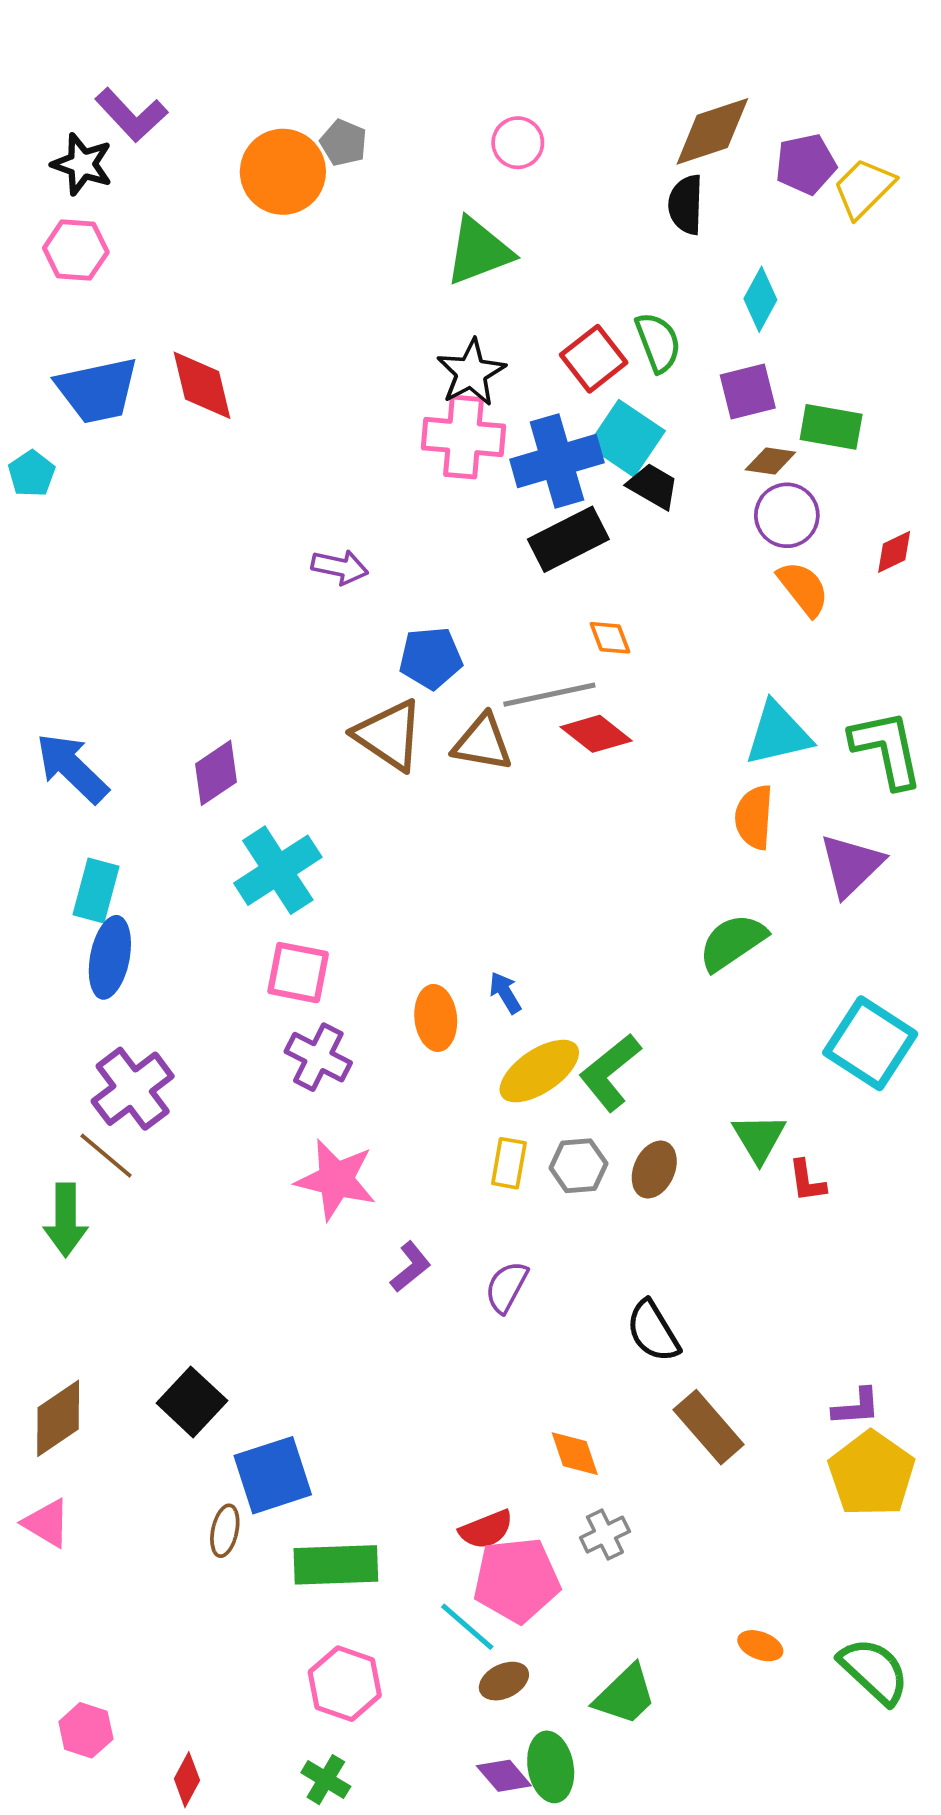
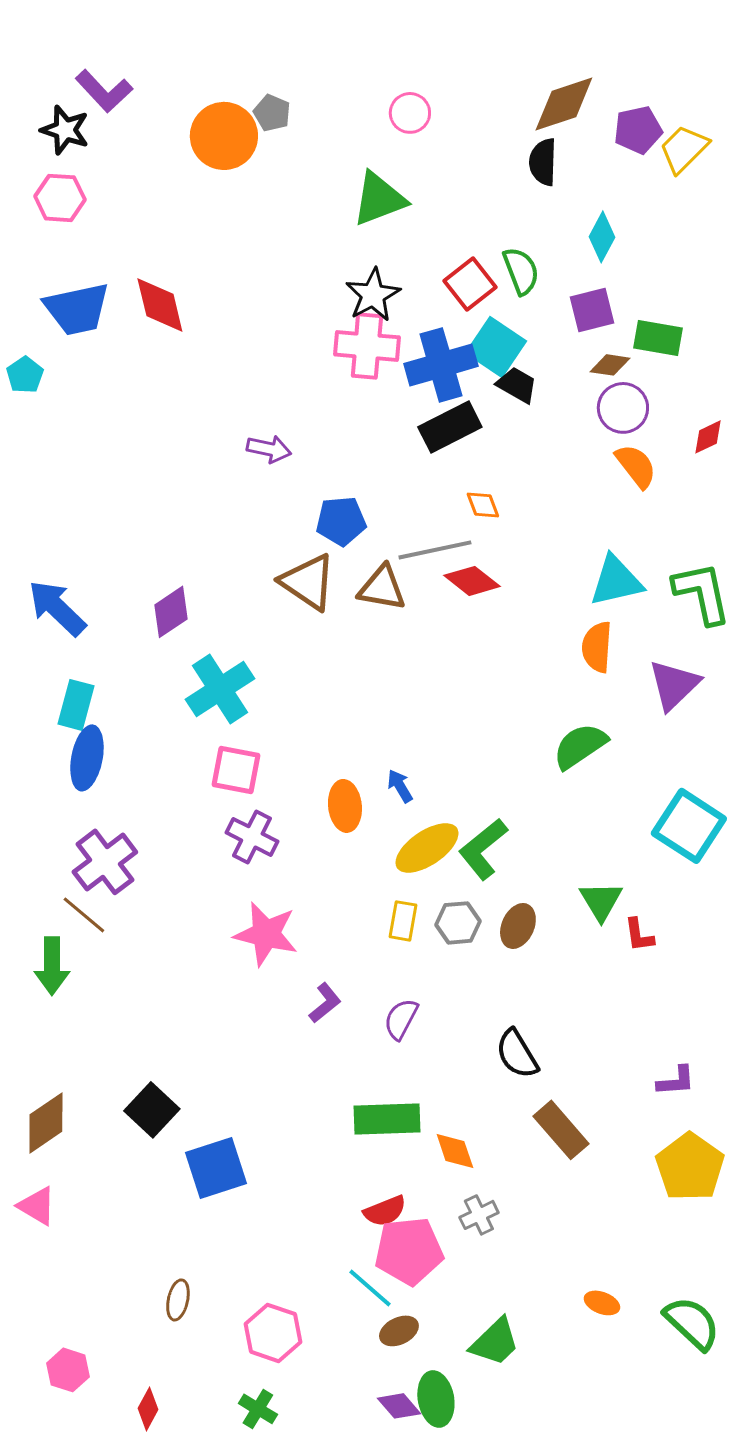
purple L-shape: (856, 1407) -> (676, 1081), moved
brown ellipse: (225, 1531) -> (178, 1300), moved
green rectangle: (336, 1565) -> (387, 1119), moved

